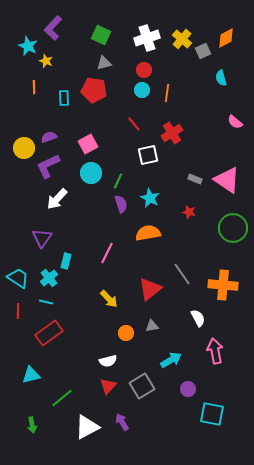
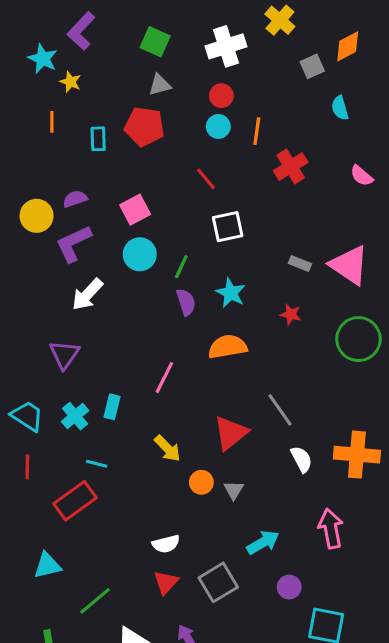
yellow cross: (182, 39) -> (280, 20), moved
red cross: (172, 133) -> (291, 167), moved
cyan rectangle: (66, 261) -> (112, 407), moved
orange cross: (223, 285) -> (357, 455), moved
cyan line: (46, 302) -> (97, 464), moved
white semicircle: (198, 318) -> (301, 459), moved
gray triangle: (152, 326) -> (234, 490), turned -48
orange circle: (126, 333) -> (201, 482), moved

